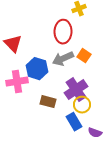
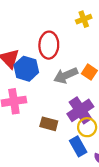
red ellipse: (63, 32) -> (49, 45), moved
blue hexagon: (37, 69) -> (26, 69), moved

